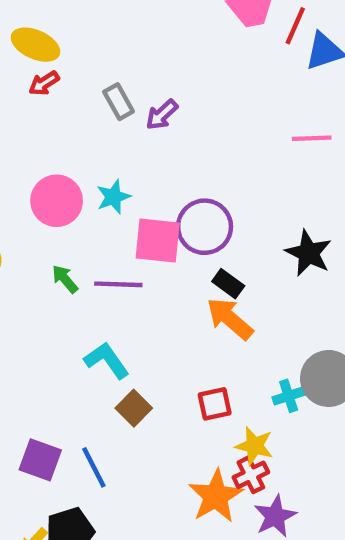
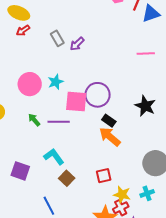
cyan cross: (289, 396) -> (147, 193), moved
purple square: (40, 460) -> (20, 171), moved

